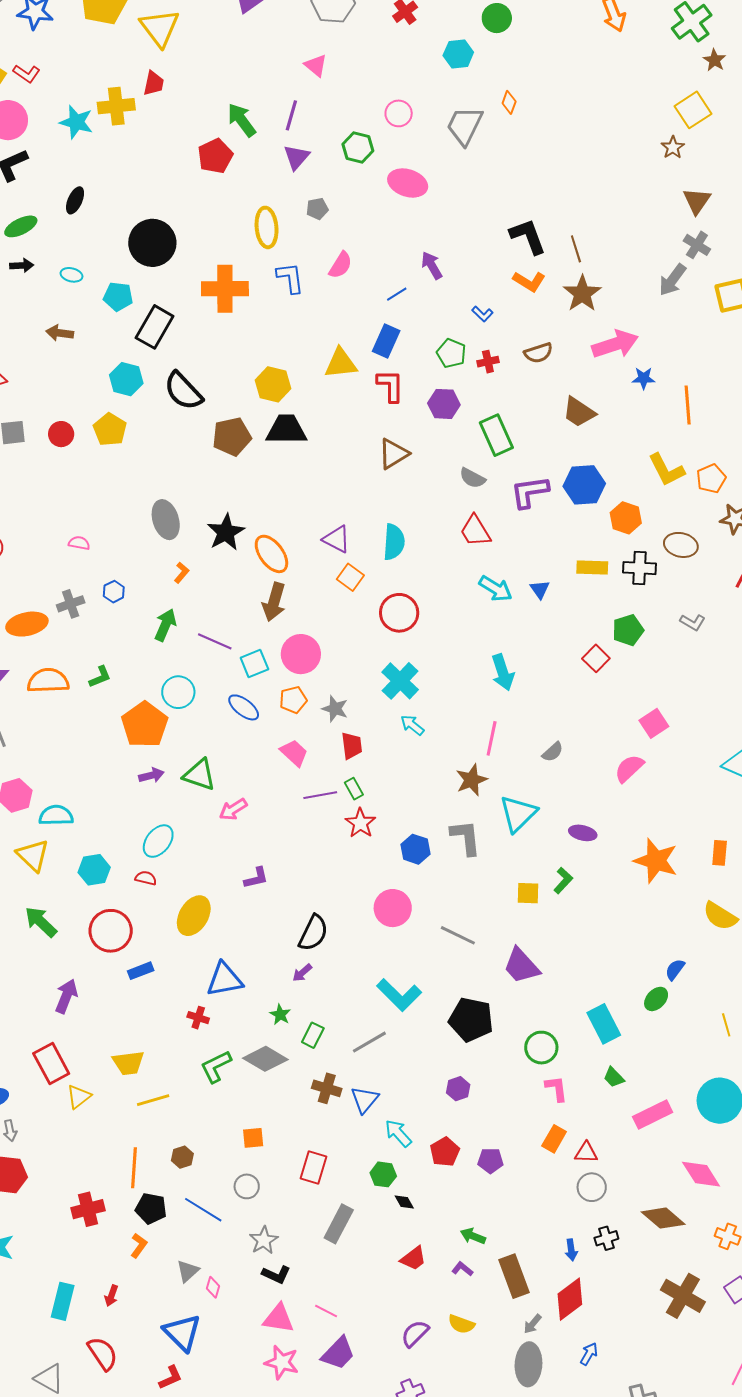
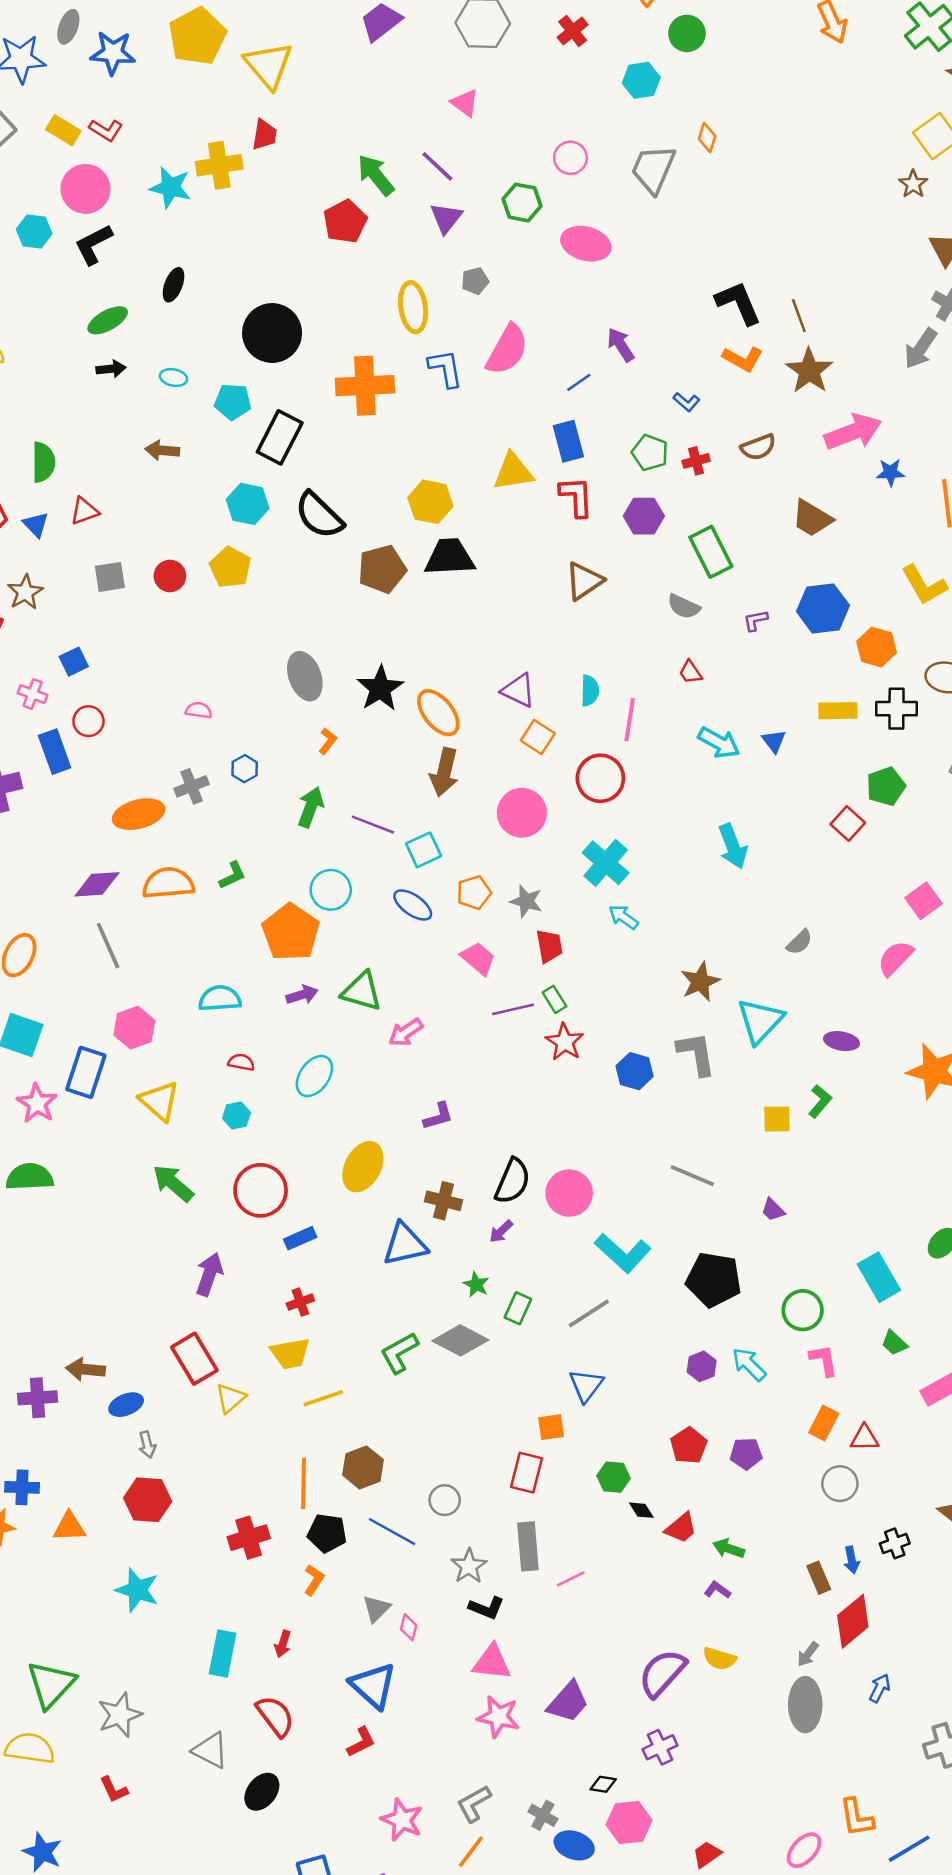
purple line: (291, 115) -> (437, 166), turned -60
pink semicircle: (340, 265) -> (507, 350), size x1.5
blue rectangle: (386, 341) -> (568, 441), turned -36
purple L-shape: (530, 492) -> (755, 620), size x0.5
red trapezoid: (475, 531) -> (690, 672), size x0.6
cyan semicircle: (394, 542) -> (590, 691), size x0.7
pink circle: (301, 654) -> (522, 813), moved
pink line: (492, 738) -> (630, 720), moved
cyan semicircle: (56, 815) -> (220, 999), moved
cyan hexagon: (94, 870) -> (236, 1116), size x0.7
red semicircle: (146, 878) -> (241, 1062), moved
pink circle: (393, 908) -> (569, 1193), moved
purple trapezoid: (521, 966) -> (773, 1210), size x0.5
red cross: (198, 1018) -> (300, 1302), moved, turned -35
brown cross: (327, 1088) -> (443, 1201), moved
cyan arrow: (398, 1133) -> (749, 1364), moved
orange square: (253, 1138) -> (551, 1427), moved
brown hexagon: (182, 1157) -> (363, 1467), size x1.5
gray circle: (592, 1187) -> (840, 1484), moved
gray rectangle: (339, 1224) -> (528, 1546), moved, turned -30
red trapezoid: (413, 1258) -> (681, 1528), moved
brown rectangle: (514, 1276) -> (819, 1578), moved, size x0.6
pink line: (326, 1311) -> (571, 1579), moved, turned -50
purple semicircle: (415, 1334) -> (662, 1673), size x1.4

